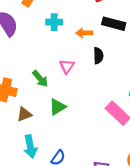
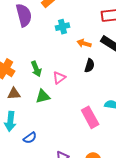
cyan cross: (54, 22) -> (62, 27), turned -32
pink triangle: (67, 66) -> (59, 78), moved

